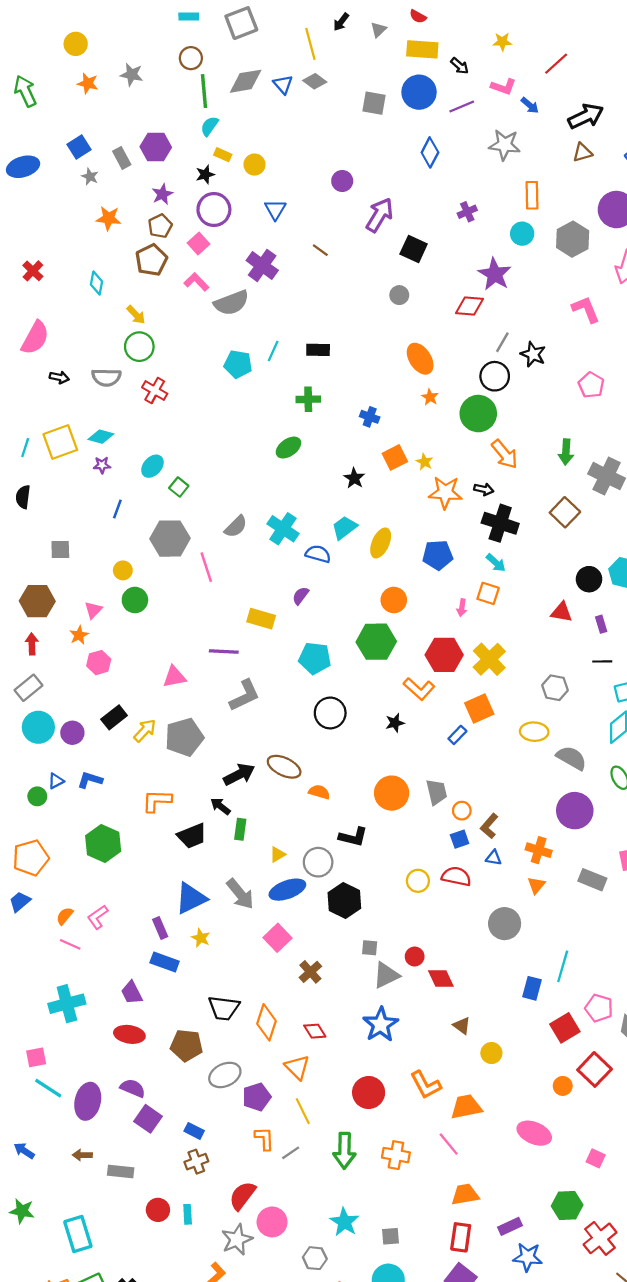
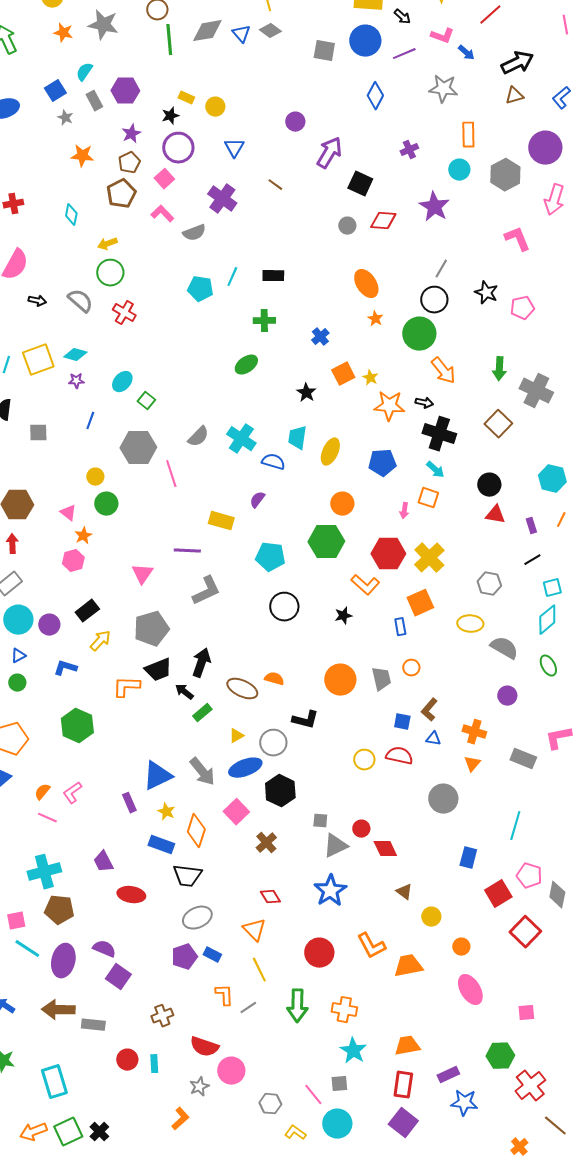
gray star: (132, 75) -> (103, 25), size x1.4
cyan semicircle: (210, 126) -> (84, 72), moved
red cross: (33, 271) -> (13, 204), turned 36
gray semicircle: (231, 303) -> (194, 233), size x0.7
red diamond: (469, 306) -> (383, 221), moved
yellow arrow: (136, 315) -> (107, 244), turned 114
black star: (533, 354) -> (486, 293), moved
gray semicircle: (106, 377) -> (80, 301), turned -140
pink pentagon: (591, 385) -> (522, 308), turned 30
blue cross: (370, 417) -> (320, 337), turned 30
cyan trapezoid: (344, 528) -> (297, 438), turned -45
gray square: (60, 550) -> (38, 433), moved
black circle: (589, 579) -> (489, 485), moved
pink triangle: (93, 610) -> (68, 513), turned -36
orange star: (79, 635) -> (83, 536), moved
black line: (602, 661) -> (532, 560), turned -30
pink triangle: (174, 677) -> (142, 574), turned -45
yellow arrow: (145, 731) -> (100, 641), moved
blue rectangle: (457, 735) -> (400, 627), turned -54
brown ellipse: (284, 767) -> (242, 689), moved
black arrow: (239, 774) -> (201, 663), turned -44
blue triangle: (56, 781) -> (18, 656), moved
orange circle: (462, 811) -> (411, 668), moved
purple circle: (575, 811) -> (507, 696), size x0.6
green rectangle: (240, 829) -> (202, 713), turned 42
black trapezoid: (192, 836) -> (158, 670), moved
blue square: (460, 839) -> (402, 722), turned 30
black hexagon: (344, 901) -> (280, 791), moved
blue rectangle: (165, 962) -> (161, 845), moved
cyan line: (563, 966) -> (515, 826), moved
orange diamond: (267, 1022) -> (196, 831), moved
red ellipse: (129, 1034) -> (131, 895), moved
brown pentagon: (186, 1045) -> (59, 910), moved
gray ellipse: (225, 1075) -> (197, 918), moved
orange circle: (563, 1086) -> (461, 947), moved
purple pentagon: (257, 1097) -> (184, 957), moved
blue rectangle: (194, 1131) -> (212, 955), moved
pink ellipse: (534, 1133) -> (470, 990), turned 36
pink line: (449, 1144) -> (313, 1095), moved
brown arrow: (82, 1155) -> (58, 1010), size x1.8
pink square: (596, 1158) -> (526, 1013), turned -30
red semicircle: (242, 1196) -> (204, 1047), turned -108
cyan star: (344, 1222) -> (353, 1051), moved
gray star: (237, 1240) -> (199, 1087), size x0.7

